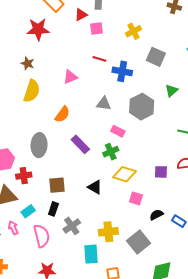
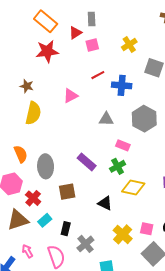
red star: (38, 29) -> (47, 51), moved
red line: (99, 59) -> (98, 75), turned -40
orange semicircle: (62, 114) -> (21, 154), moved, turned -54
red cross: (24, 176) -> (33, 198), turned -35
brown square: (57, 185) -> (67, 192), moved
pink square: (136, 198) -> (147, 229), moved
cyan rectangle: (28, 211) -> (45, 220), moved
yellow cross: (108, 232) -> (123, 234), moved, turned -36

